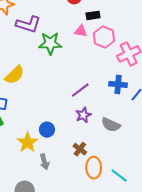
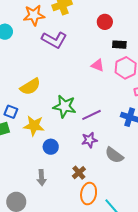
pink triangle: (81, 31) -> (98, 65), moved
green star: (50, 43) -> (64, 106), moved
yellow star: (27, 142) -> (34, 126), moved, turned 30

